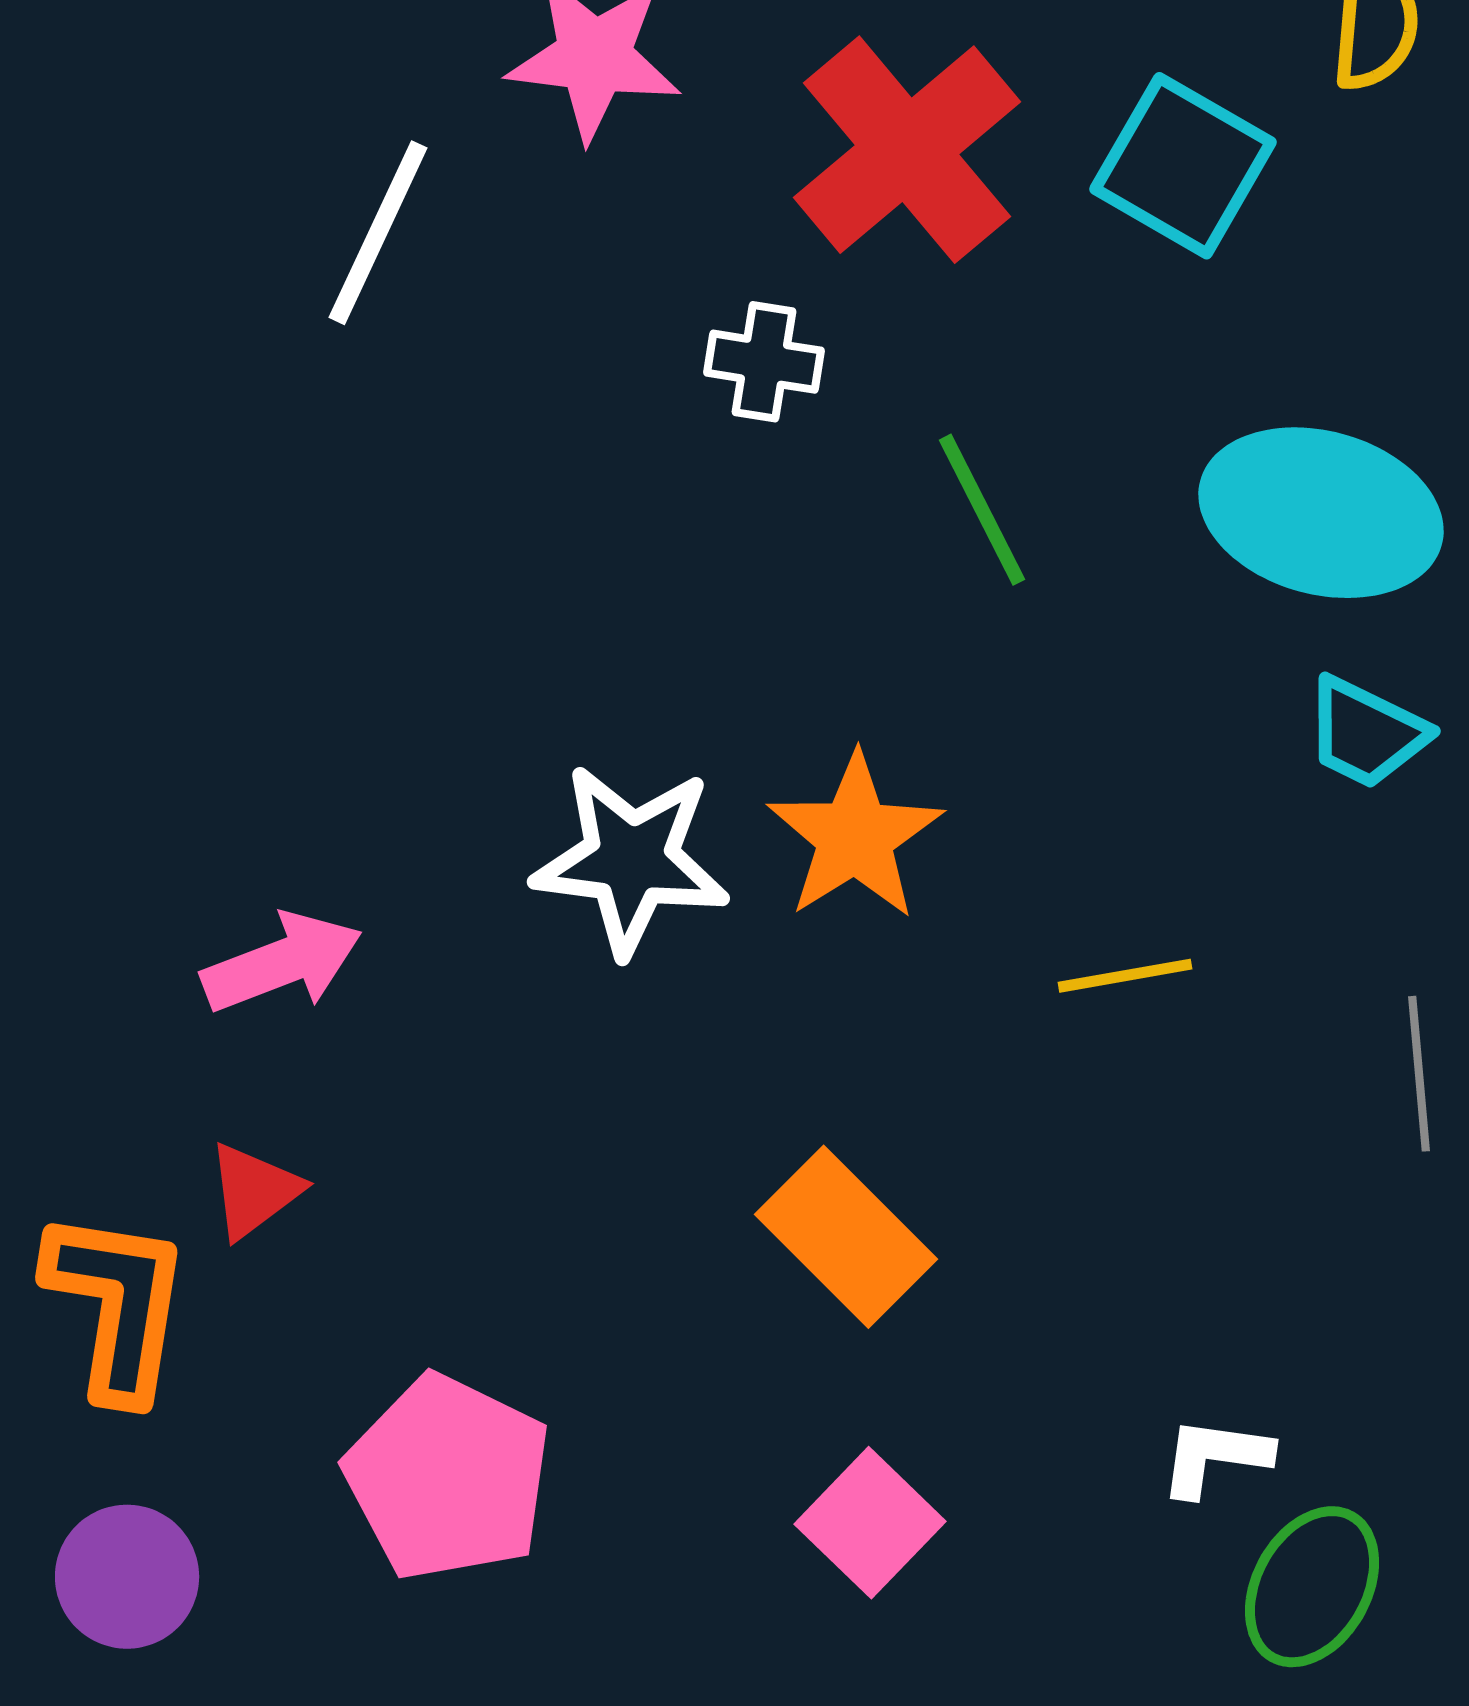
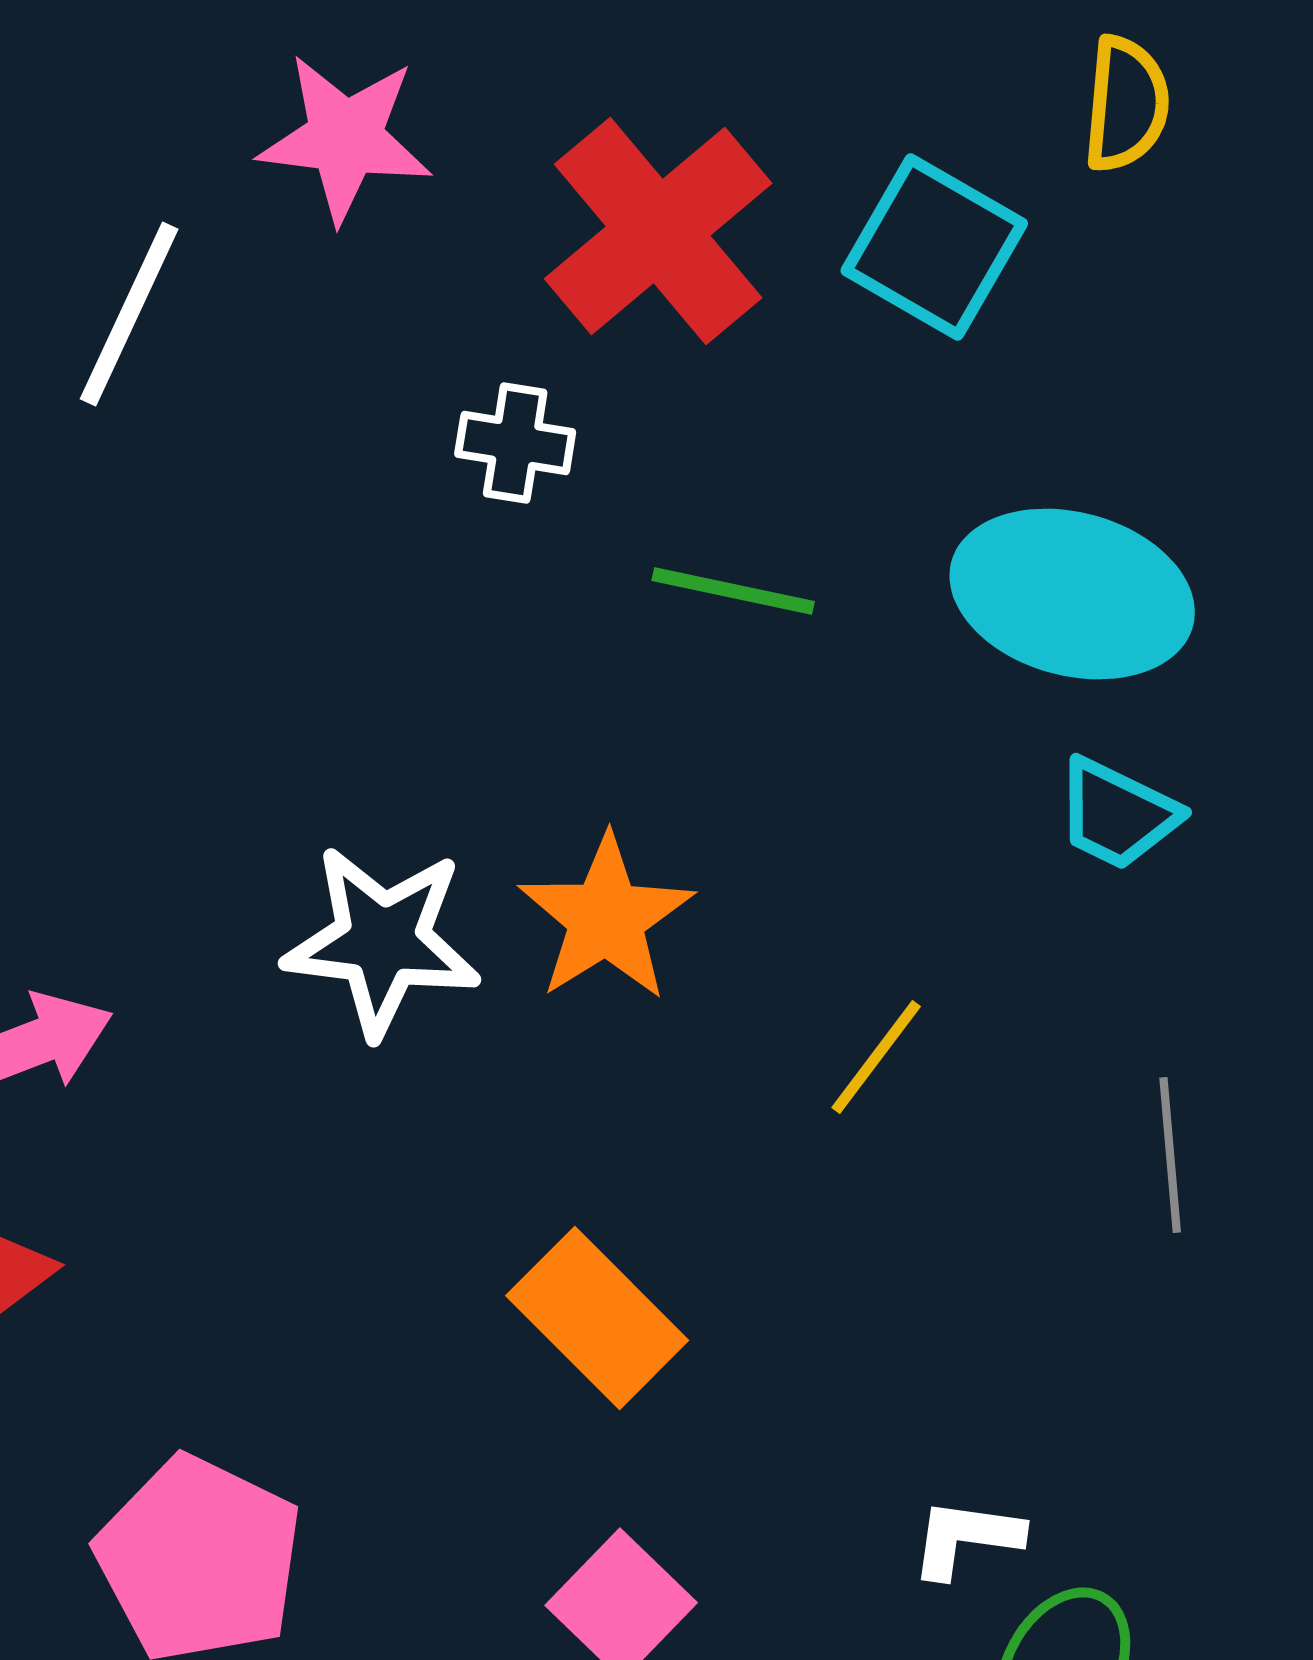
green line: (982, 510) -> (733, 591), turned -51
yellow line: (1125, 976) -> (876, 1057), turned -43

